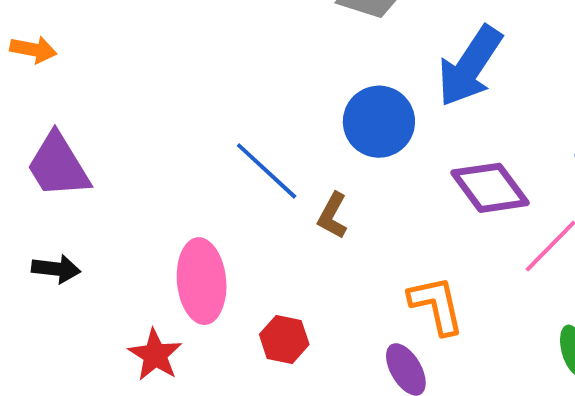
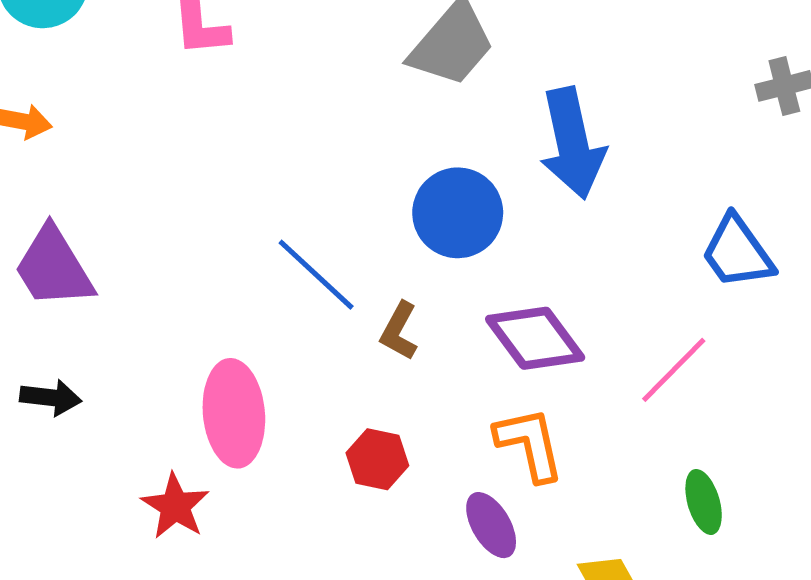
blue arrow: (470, 66) -> (572, 143), turned -46
purple diamond: (490, 188) -> (535, 338), moved
red hexagon: (284, 339) -> (377, 459), moved

